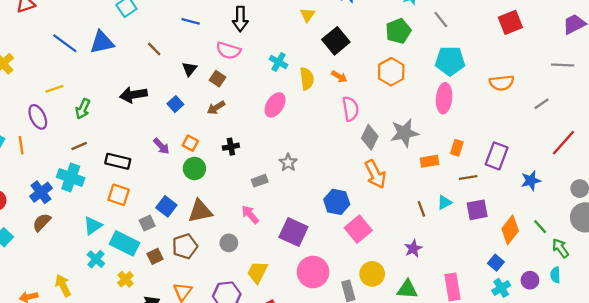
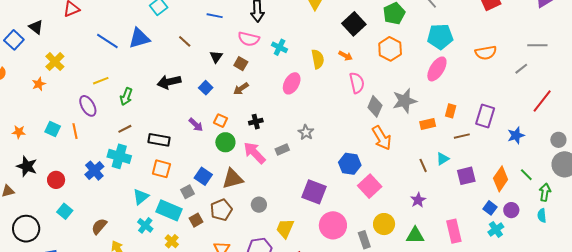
black square: (336, 41) -> (354, 24), moved
cyan cross: (279, 62) -> (280, 47), moved
gray line: (563, 65) -> (537, 45), moved
pink ellipse: (444, 98) -> (437, 69), turned 30
purple square: (477, 210) -> (466, 176), moved
pink arrow: (250, 215) -> (254, 153), moved, size x1.4
brown semicircle: (42, 222) -> (99, 226), moved
green arrow: (560, 248) -> (545, 192), turned 48
purple circle: (530, 280) -> (511, 210), moved

